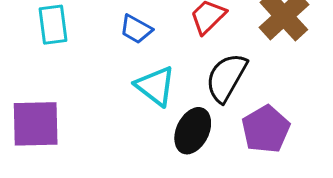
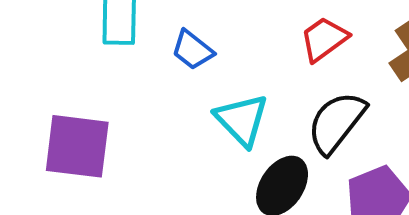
blue trapezoid: (136, 29) -> (193, 50), moved

